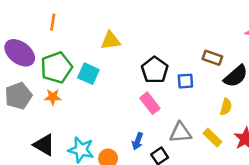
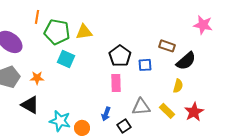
green pentagon: (56, 68) -> (57, 32), moved, turned 30
pink rectangle: (150, 103) -> (116, 83), turned 36
black triangle: (44, 145) -> (30, 105), moved

